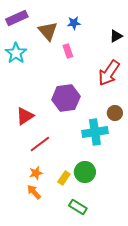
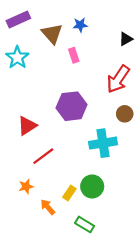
brown circle: (115, 113) -> (125, 114), moved
orange star: (36, 173) -> (26, 186), moved
orange arrow: (34, 192) -> (48, 207), moved

